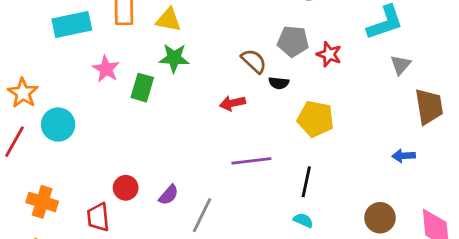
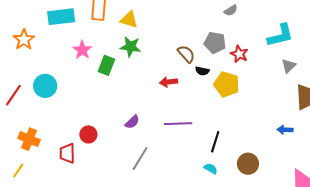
orange star: (23, 93) -> (24, 40), moved
yellow pentagon: (316, 119) -> (227, 84), moved
purple semicircle: (169, 195) -> (132, 122), moved
brown circle: (380, 218) -> (248, 164), moved

